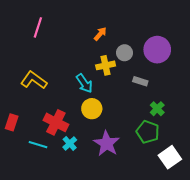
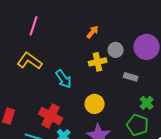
yellow L-shape: (34, 80) -> (30, 61), moved
cyan arrow: (84, 83) -> (64, 79), moved
yellow circle: (92, 109) -> (95, 104), moved

